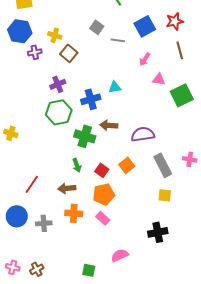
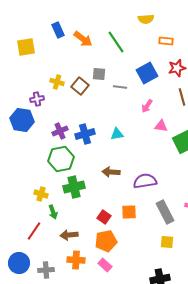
gray square: (97, 27) -> (99, 74), turned -32
blue hexagon: (20, 31) -> (22, 120), moved
brown square: (69, 53) -> (80, 86), moved
blue cross: (91, 99) -> (85, 134), moved
yellow cross: (11, 133) -> (41, 194), moved
green cross: (85, 136) -> (74, 187), moved, turned -30
green arrow: (77, 165) -> (53, 212), moved
orange square: (127, 165) -> (129, 212), turned 35

